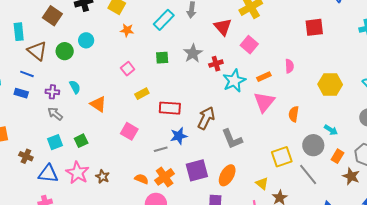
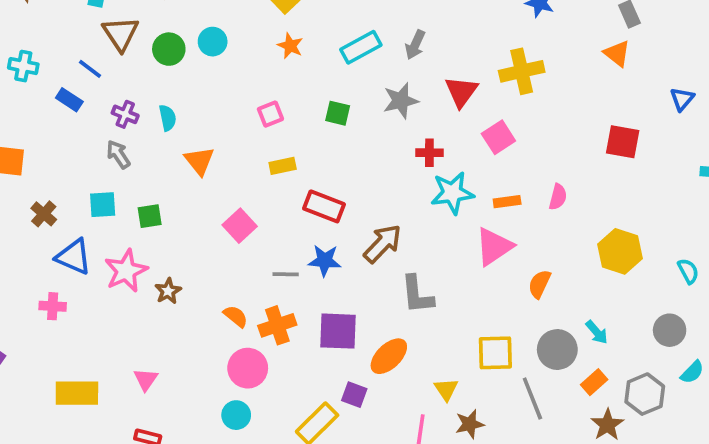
gray star: (193, 53) -> (401, 101), moved

